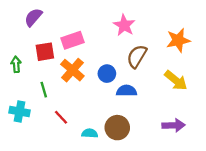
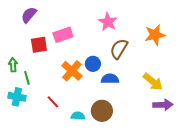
green arrow: (16, 64) -> (13, 65), moved
orange cross: (72, 70) -> (72, 71), moved
yellow arrow: (176, 80) -> (153, 82), moved
green line: (44, 90) -> (27, 78), moved
purple arrow: (174, 125) -> (163, 105), moved

